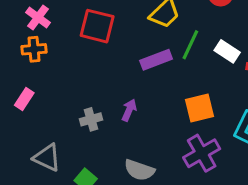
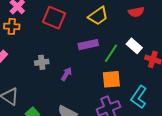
green line: (190, 45) -> (111, 53), moved
gray cross: (91, 119) -> (42, 62), moved

